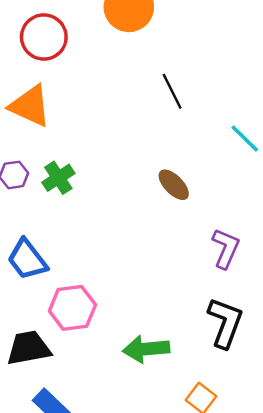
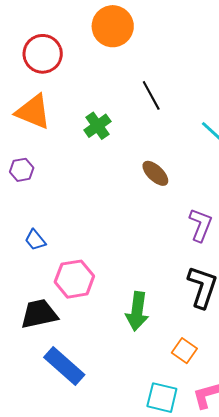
green cross: (58, 178) -> (97, 126), moved
blue trapezoid: (27, 259) -> (35, 240), size x0.6
green arrow: (146, 349) -> (137, 311), turned -75

